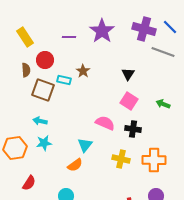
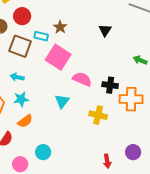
pink square: (129, 101) -> (58, 57), moved, size x1.4
orange cross: (154, 160) -> (131, 99), moved
orange semicircle: (75, 165) -> (25, 121), moved

